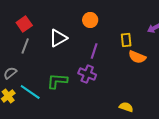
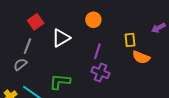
red square: (24, 24) -> (36, 22), moved
gray semicircle: (10, 73) -> (20, 64), moved
purple cross: (87, 74) -> (100, 73), moved

